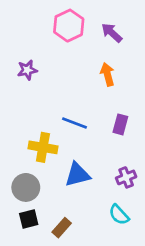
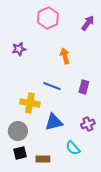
purple arrow: (112, 33) -> (88, 23), moved, turned 84
orange arrow: (107, 74) -> (65, 56), moved
cyan semicircle: (119, 215) -> (73, 148), moved
brown rectangle: (62, 228) -> (43, 159), turned 48

